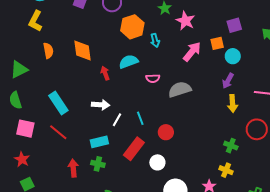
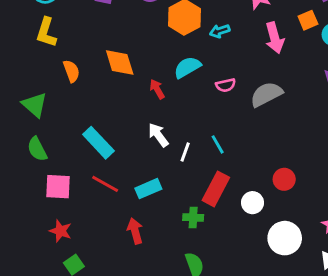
cyan arrow: (155, 40) -> (220, 31), turned 96
pink arrow: (192, 52) -> (275, 38), turned 135
green triangle: (19, 69) -> (35, 105), turned -42
white arrow: (101, 105) -> (158, 135), turned -120
red circle: (166, 132) -> (284, 179), moved
cyan rectangle: (99, 142) -> (148, 189), moved
green cross: (98, 164) -> (193, 218), moved

